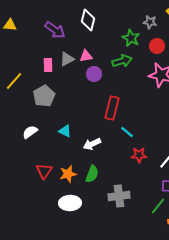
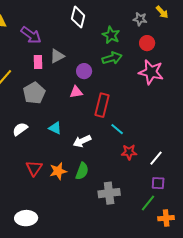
purple arrow: (55, 30) -> (31, 35), moved
green star: (131, 38) -> (111, 35), moved
pink triangle: (86, 56) -> (76, 92), moved
white ellipse: (70, 203) -> (26, 218), moved

